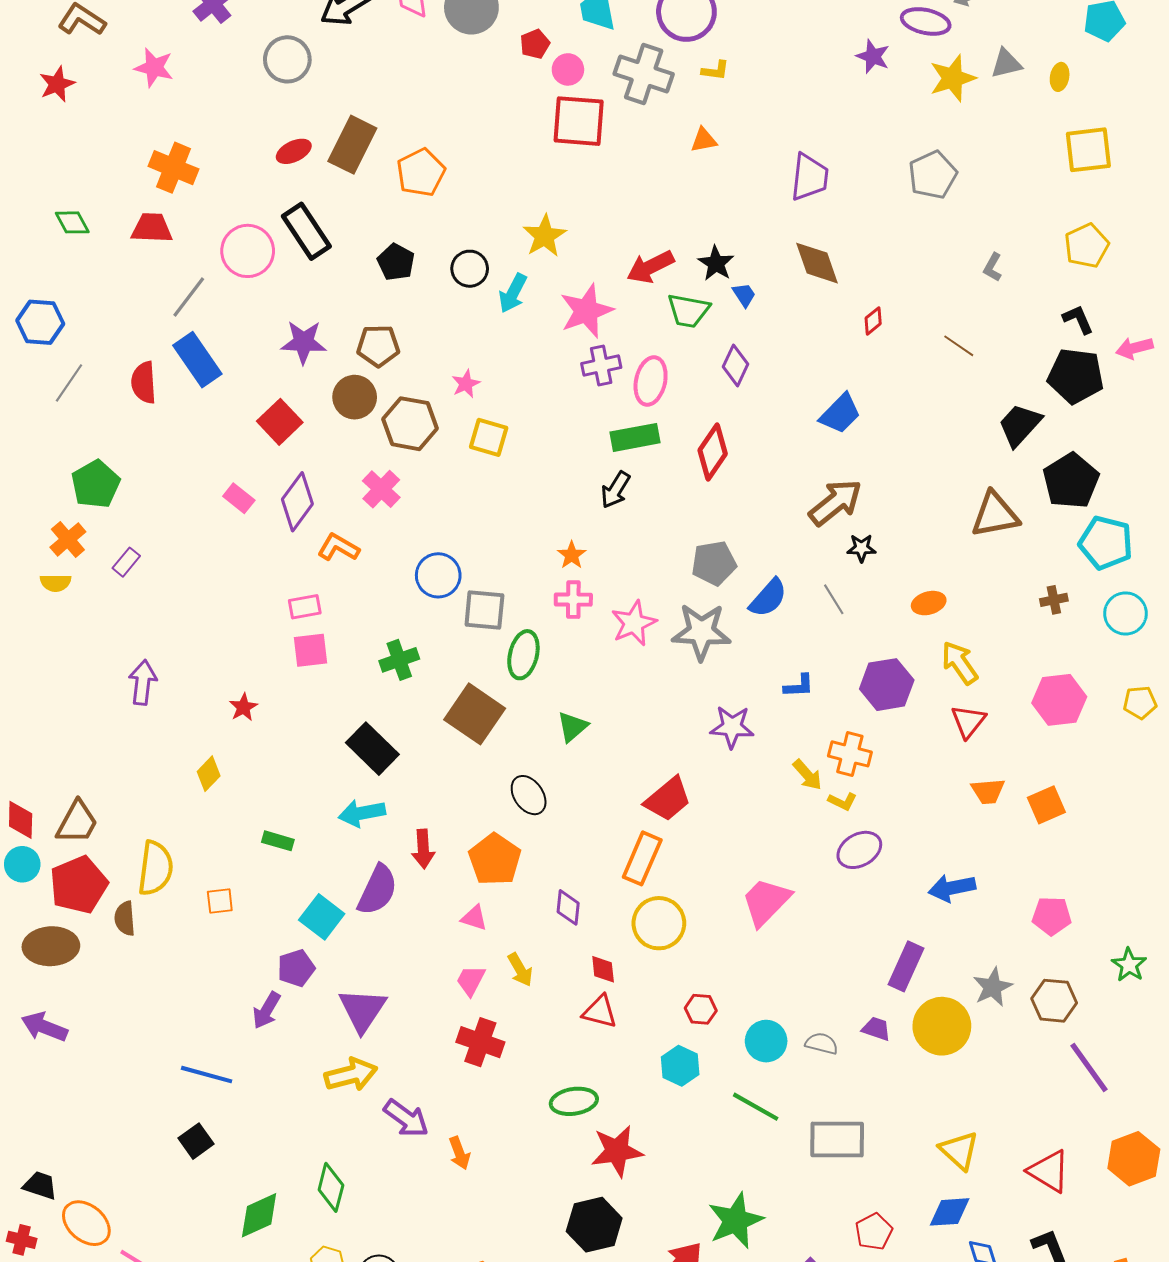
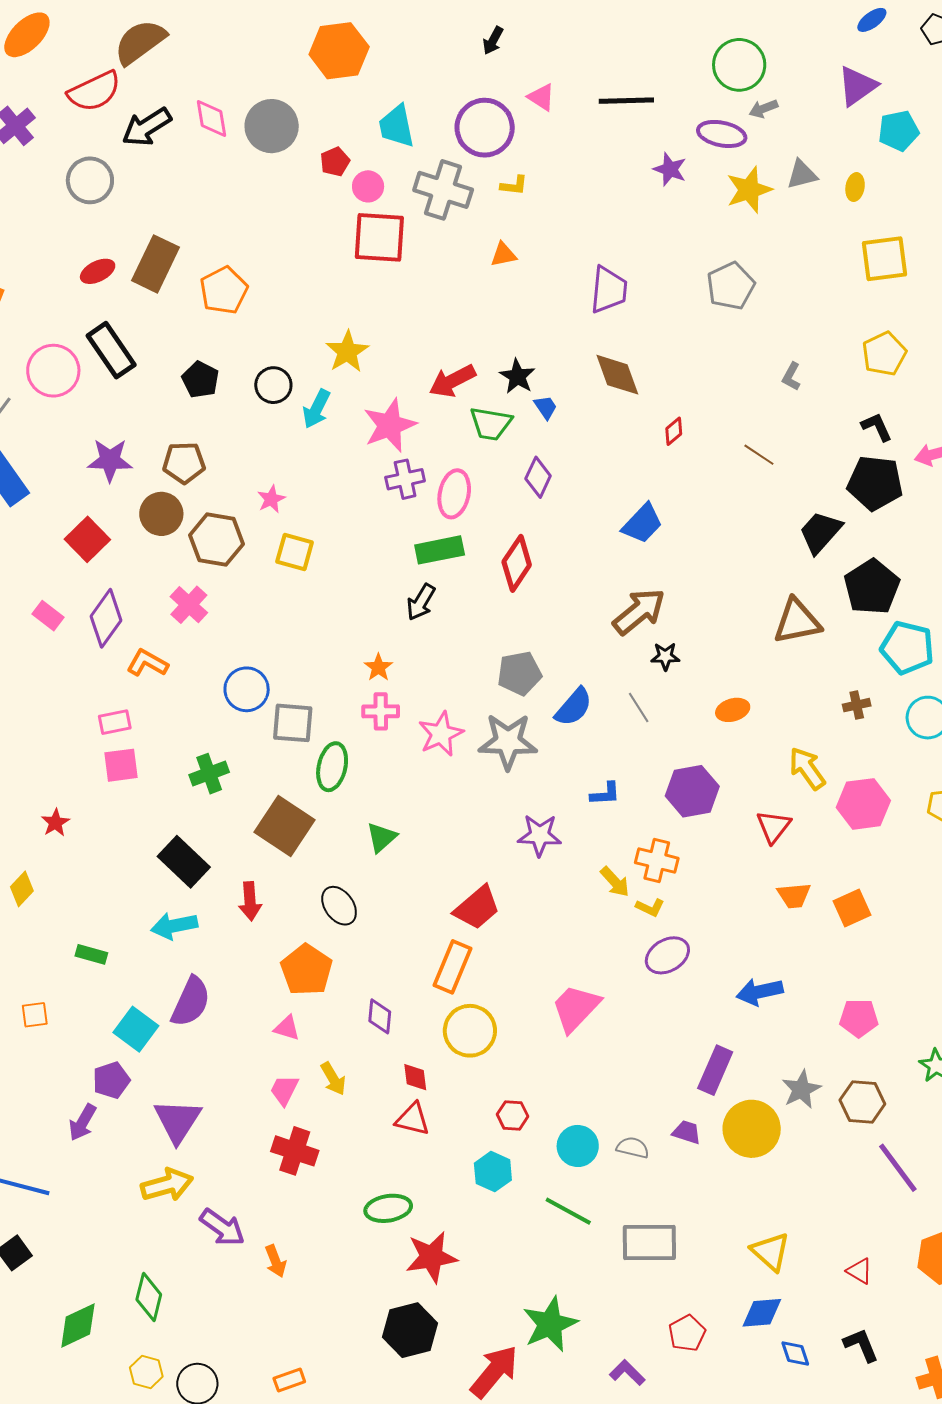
yellow arrow: (960, 663) -> (807, 768), moved
red arrow: (423, 849) -> (250, 901), moved
red triangle: (1049, 1171) -> (860, 1271), size x0.6

